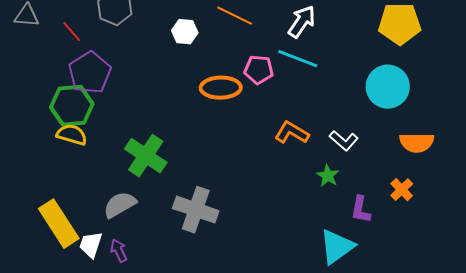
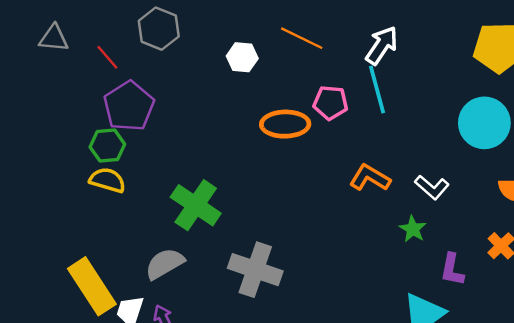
cyan line: (298, 59) -> (377, 89), turned 54
green hexagon: (72, 106) -> (107, 146), size x0.7

